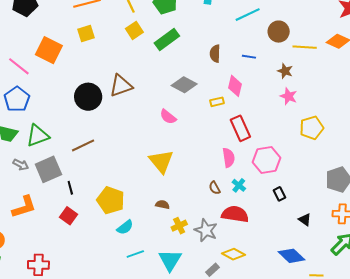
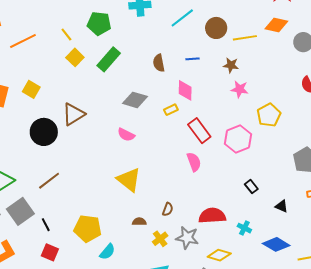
yellow square: (86, 33) -> (31, 89), moved, turned -30
pink hexagon: (266, 160) -> (238, 139), moved
cyan cross: (239, 185) -> (244, 228), moved
brown semicircle: (215, 188) -> (168, 209), moved, turned -120

